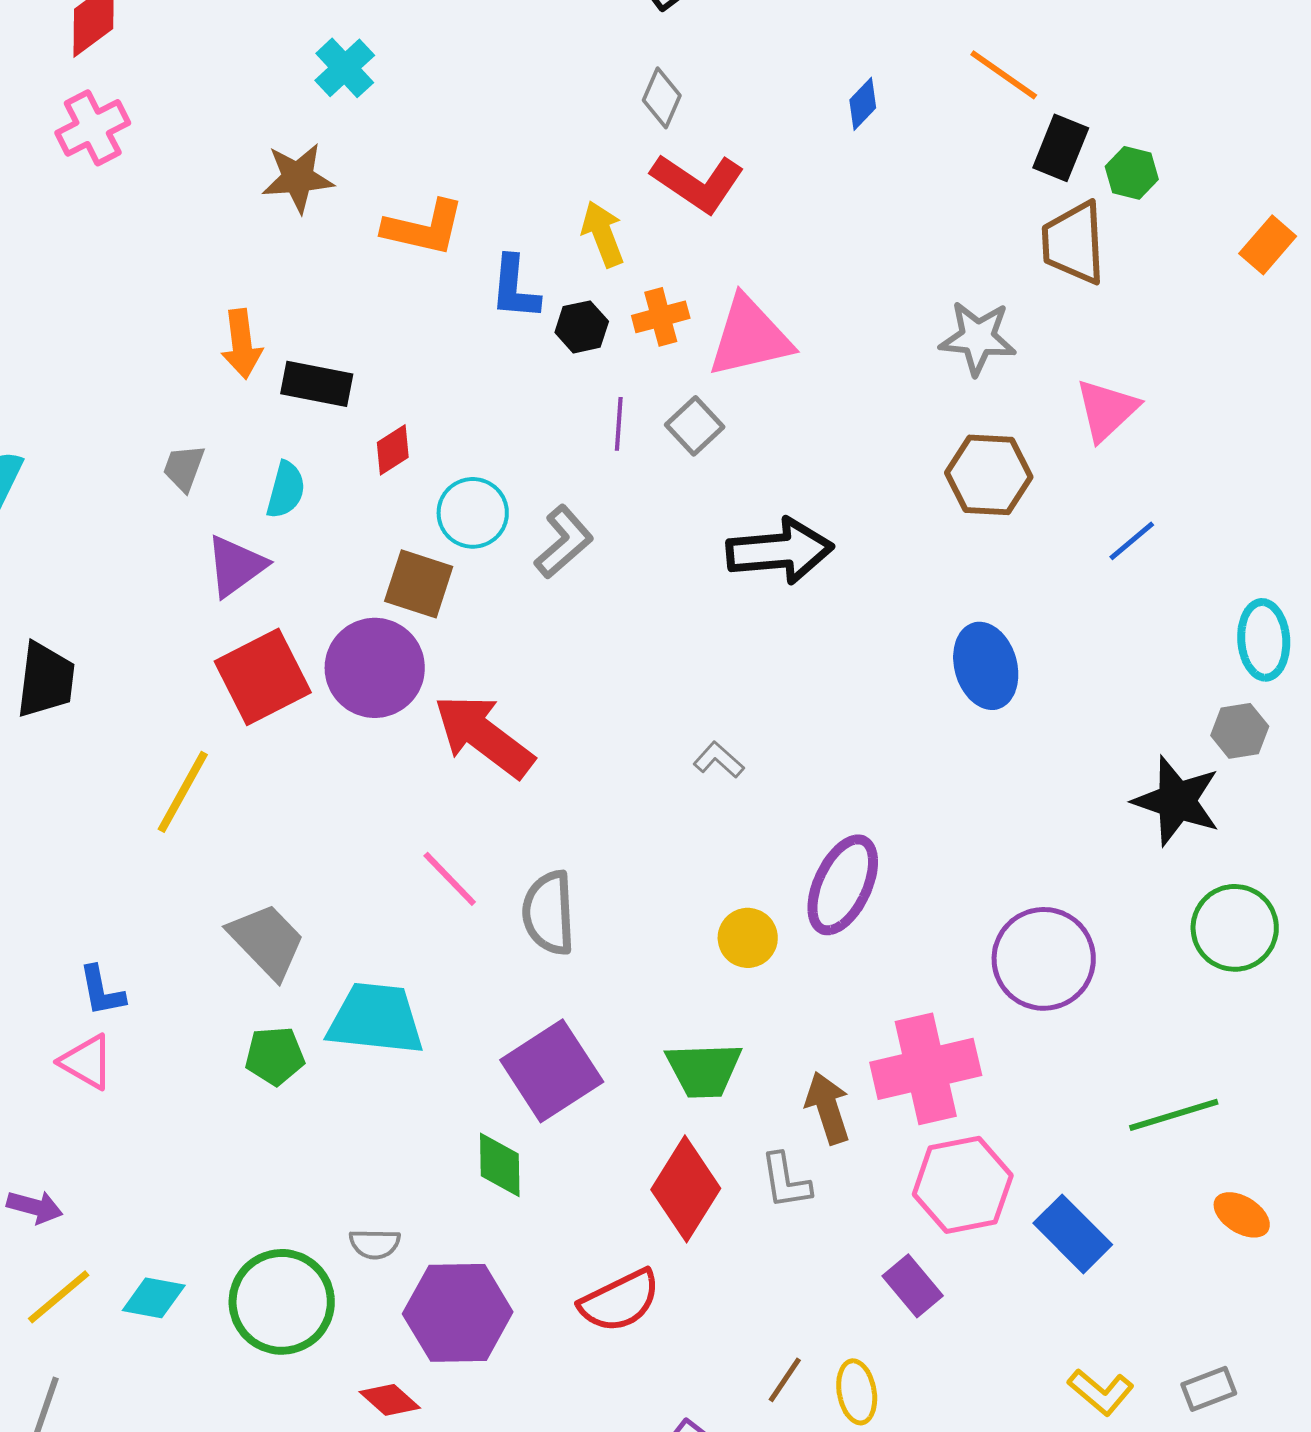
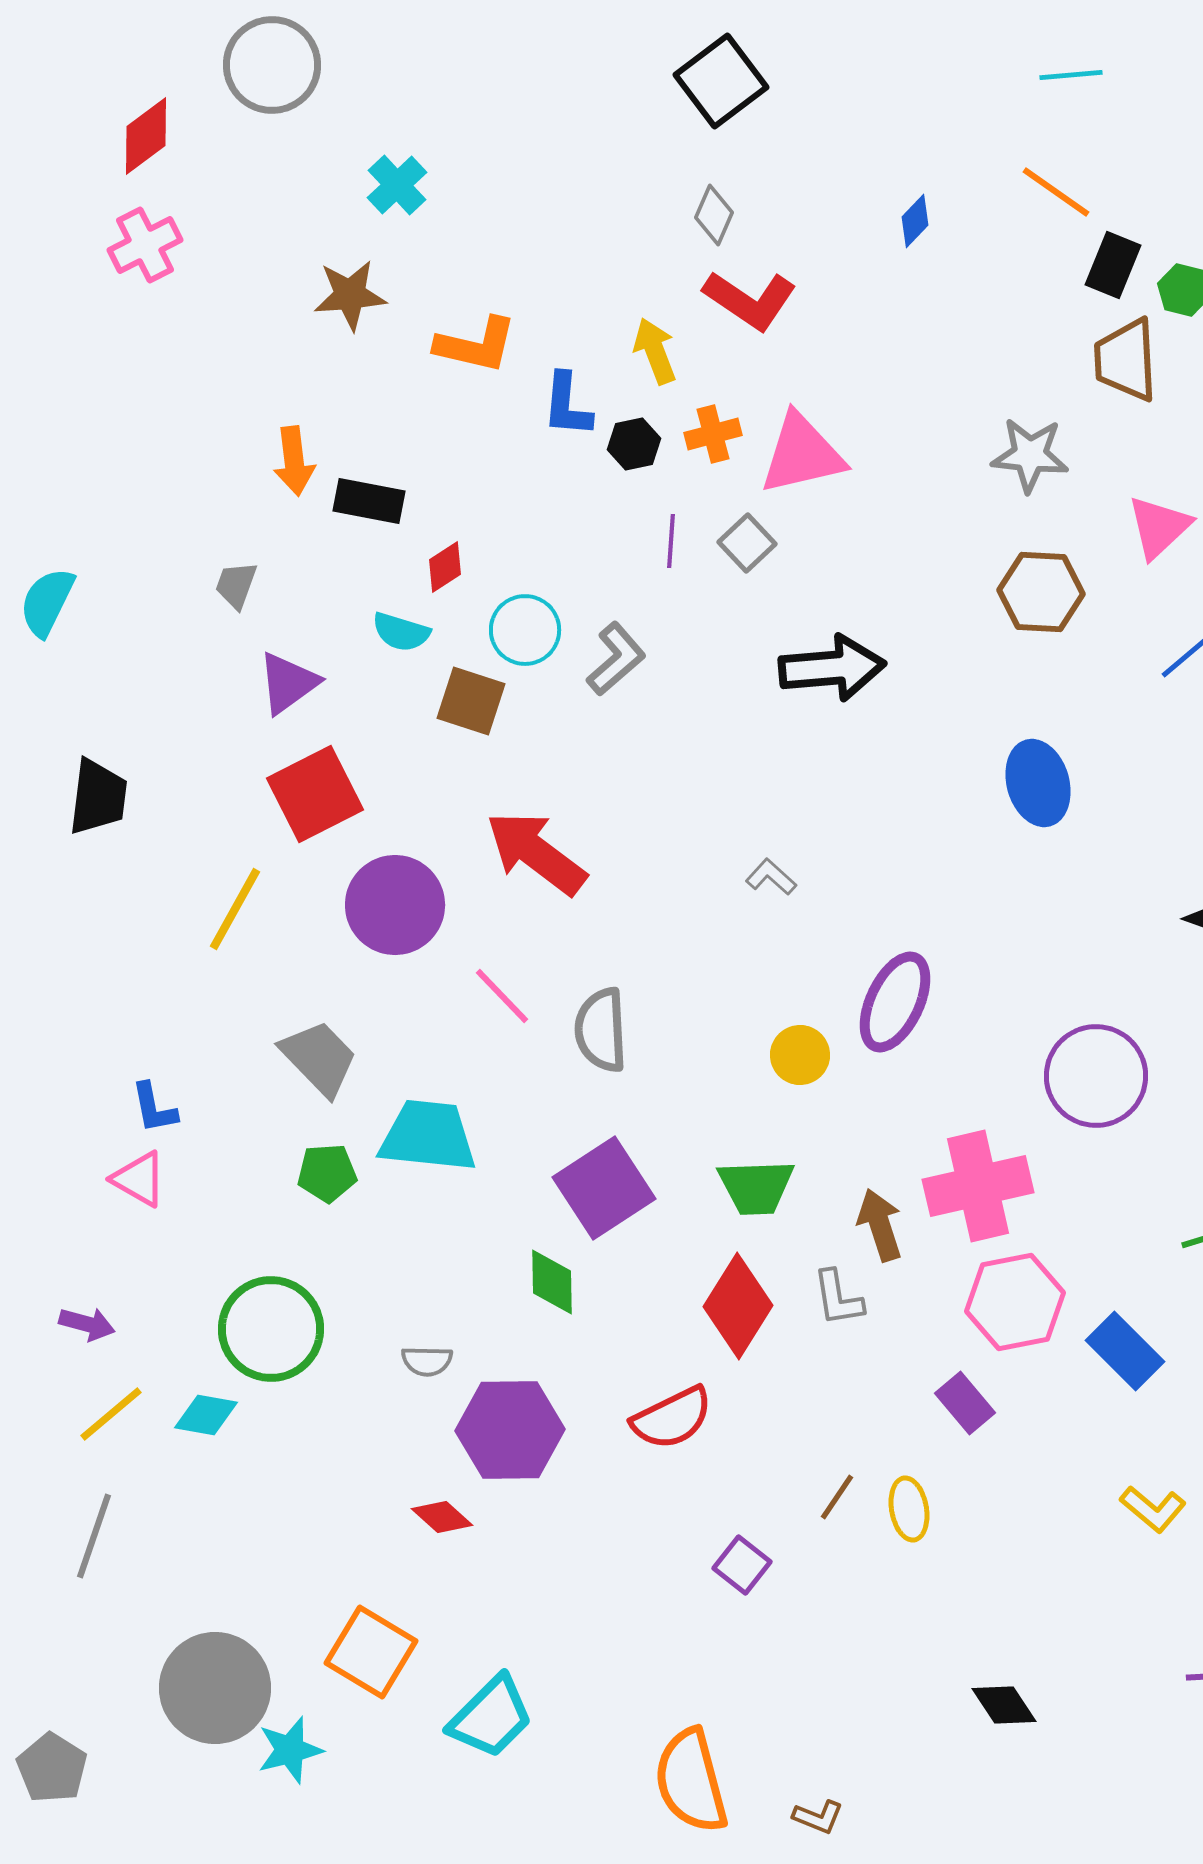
cyan semicircle: (286, 490) -> (401, 632), moved, turned 92
purple circle: (375, 668) -> (395, 905), moved
green circle: (282, 1302) -> (271, 1329), moved

